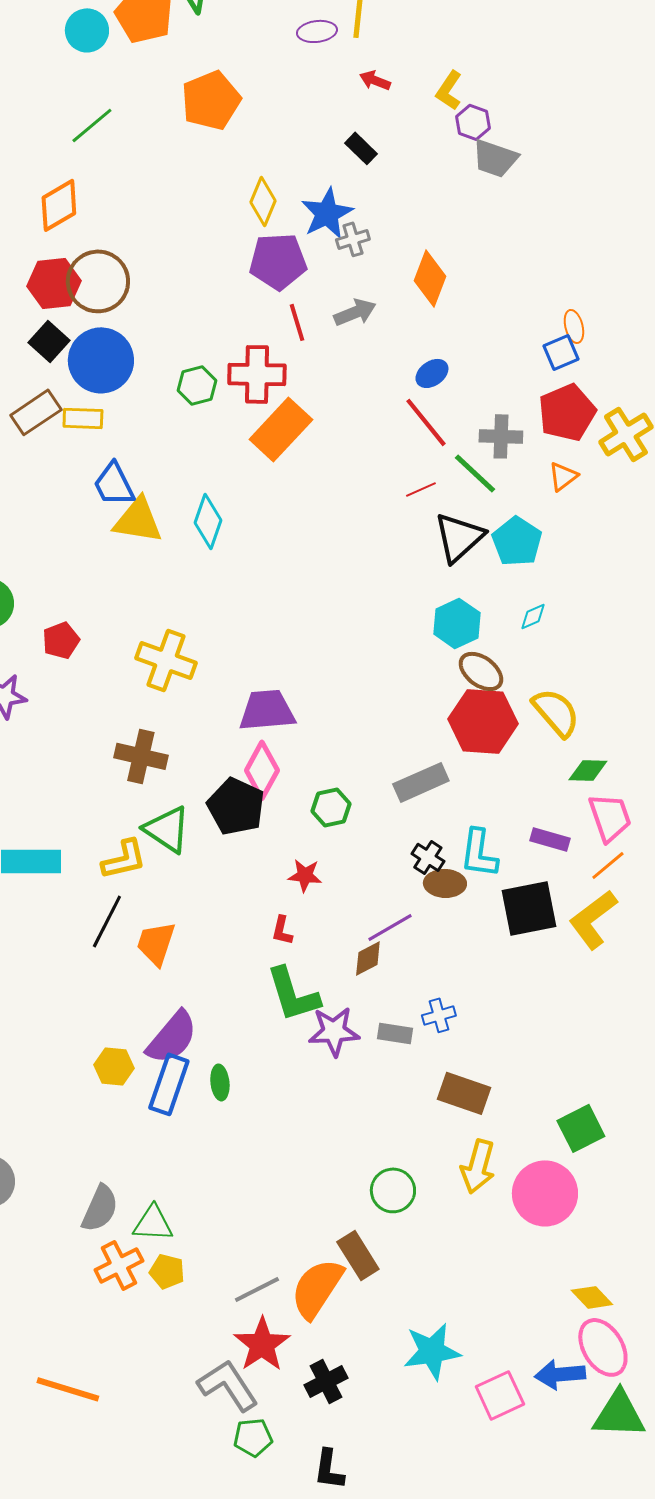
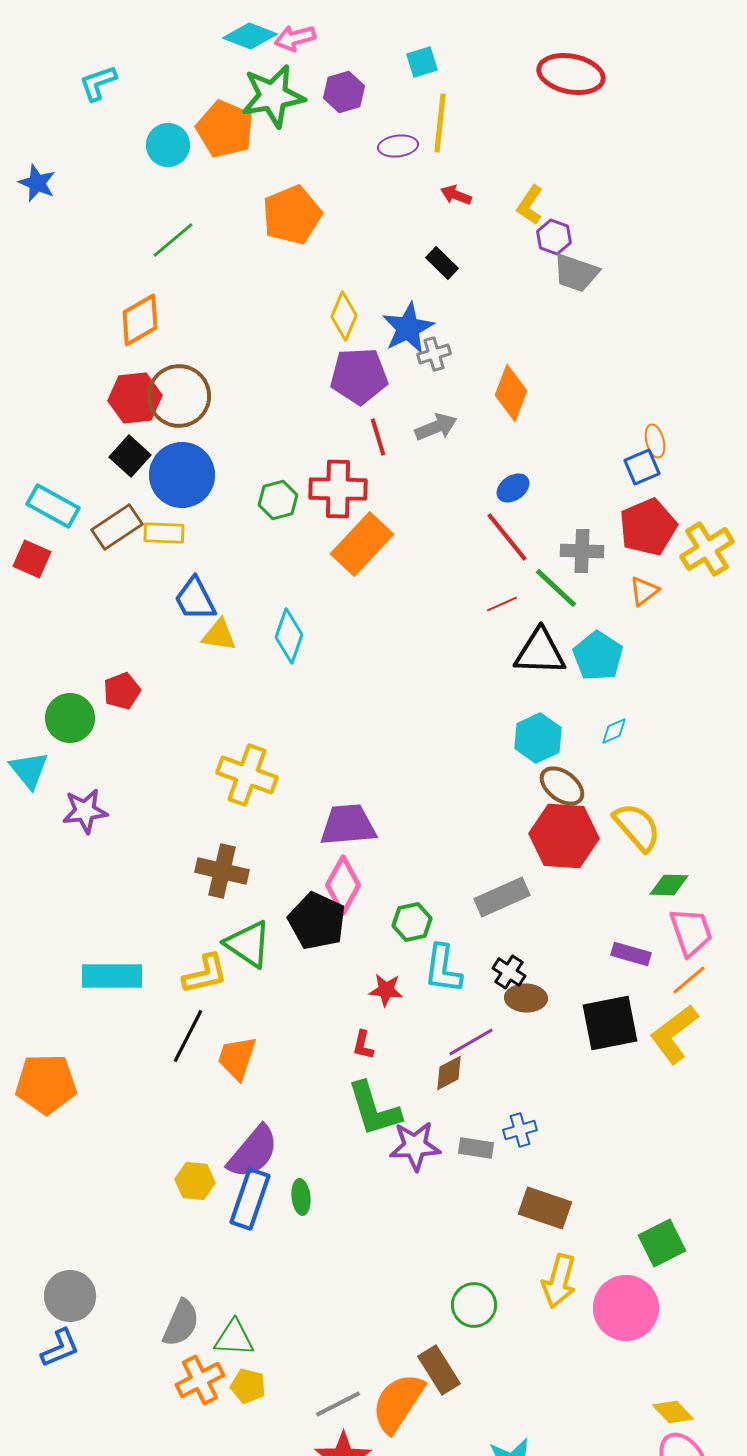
yellow triangle: (138, 520) -> (219, 635), size x0.7
black triangle: (459, 537) -> (540, 652), turned 44
red pentagon: (61, 640) -> (122, 691), moved
cyan L-shape: (479, 853) -> (443, 969), moved

